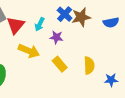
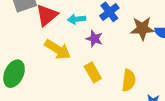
brown star: (81, 17) -> (142, 28), moved
cyan arrow: (40, 24) -> (77, 19), turned 48

